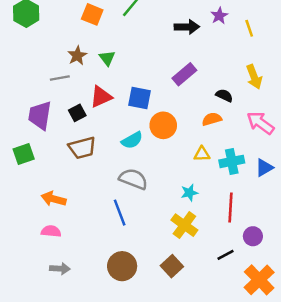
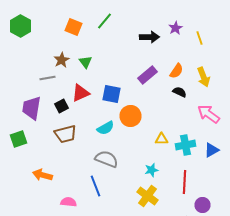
orange semicircle: (212, 119) -> (176, 71), moved, turned 140
pink semicircle: (51, 231) -> (68, 202), moved

